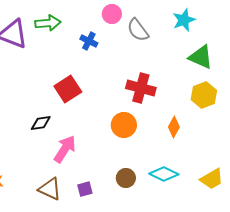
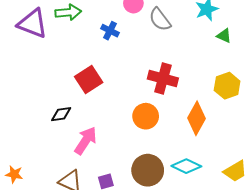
green triangle: (201, 57) -> (224, 36), moved, size x0.6
orange diamond: (174, 127) -> (197, 118), size x1.5
brown circle: (126, 178) -> (148, 170), size x1.6

